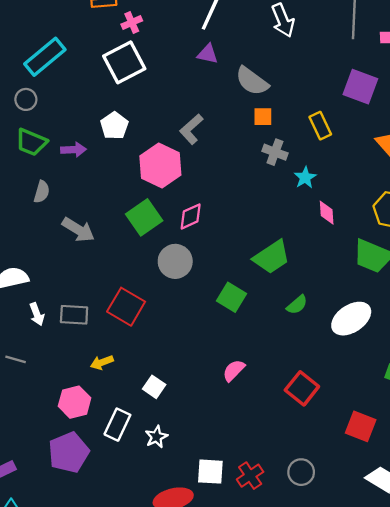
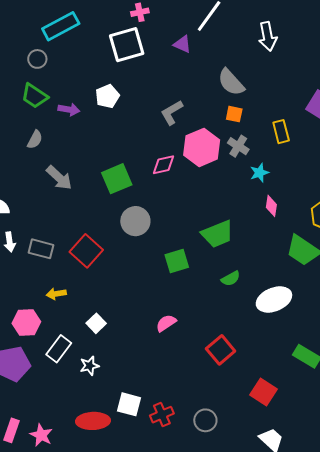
purple triangle: (208, 54) -> (182, 44), moved
pink hexagon: (160, 165) -> (202, 147), moved
pink diamond: (191, 216) -> (163, 165), moved
green square: (232, 297) -> (177, 261), turned 30

